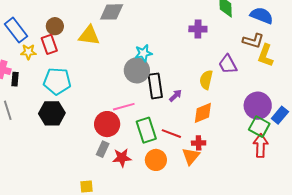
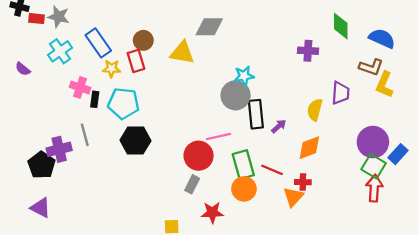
purple trapezoid: (228, 64) -> (341, 93), turned -150
cyan pentagon: (57, 81) -> (124, 103), moved
red star: (122, 158) -> (212, 212), moved
orange circle: (156, 160) -> (244, 189), moved

